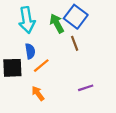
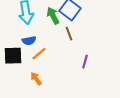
blue semicircle: (30, 51) -> (29, 41), turned 88
purple line: (86, 88) -> (85, 62), moved, turned -56

